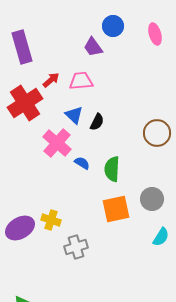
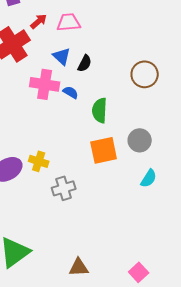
pink cross: (57, 143) -> (45, 84), turned -32
blue semicircle: (82, 163) -> (71, 92), moved

